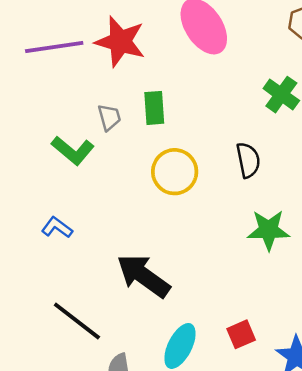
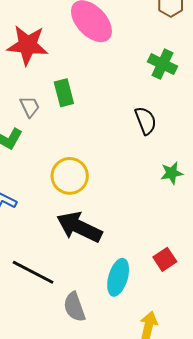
yellow circle: (175, 172) -> (70, 176), moved
green star: (269, 230) -> (172, 173), size x0.7

